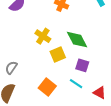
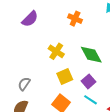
yellow square: (58, 54) -> (65, 77), moved
purple square: (82, 65) -> (89, 81), moved, turned 32

